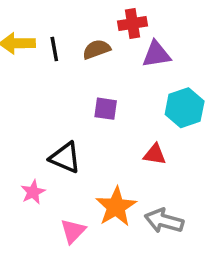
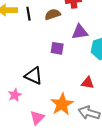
purple triangle: (156, 54) -> (80, 32), moved
red triangle: (155, 154) -> (88, 83), moved

